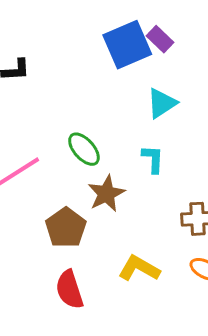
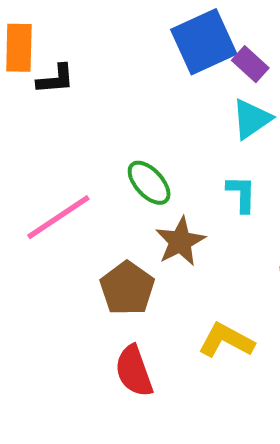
purple rectangle: (160, 39) -> (250, 64), moved

